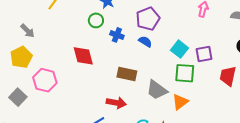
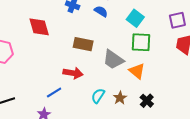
purple square: (204, 54) -> (177, 20), moved
orange triangle: (180, 102) -> (137, 71), turned -42

